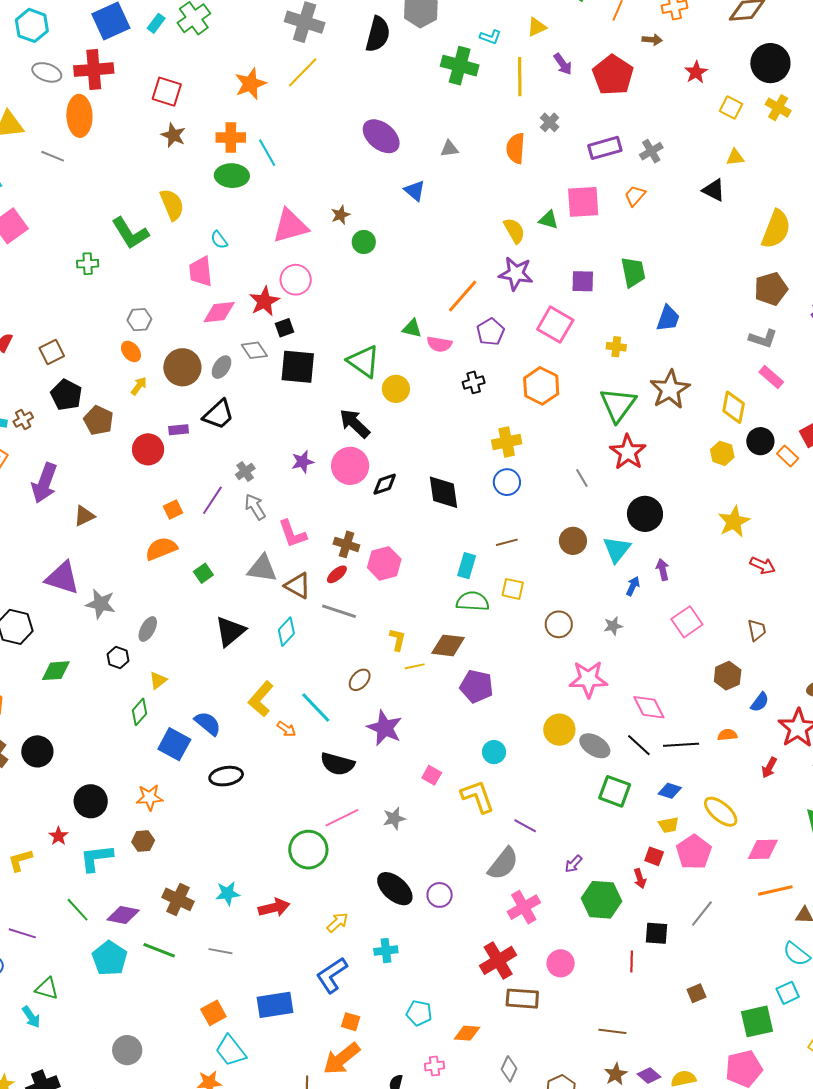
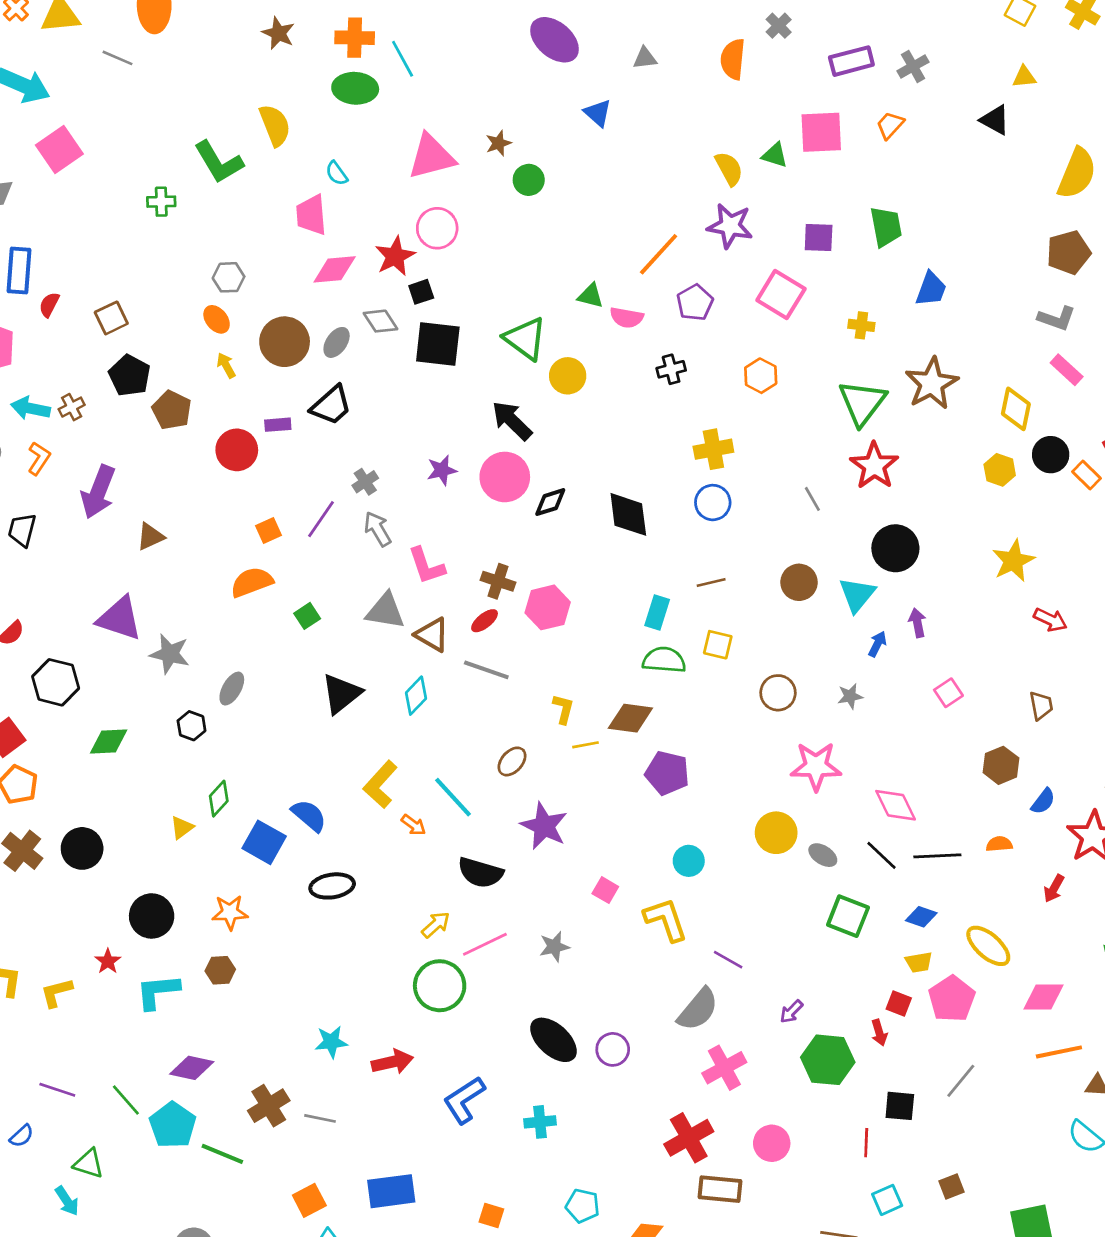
yellow arrow: (139, 386) -> (226, 365), turned -66
orange hexagon: (541, 386) -> (761, 376), size x0.7
pink square: (687, 622) -> (948, 693), size x0.7
yellow triangle: (158, 680) -> (182, 828), moved
gray ellipse: (595, 746) -> (823, 855), size x0.7
brown cross: (178, 899) -> (269, 1106), moved, turned 32
green line: (78, 910) -> (126, 1100), moved
yellow arrow: (337, 922) -> (436, 925), moved
green line: (159, 950) -> (222, 1154), moved
blue L-shape: (332, 975) -> (464, 1100), moved
cyan square: (788, 993) -> (887, 1200), moved

